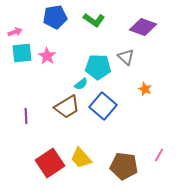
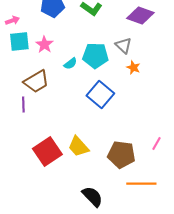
cyan semicircle: (81, 84) -> (70, 64), moved
orange star: (145, 89) -> (133, 68), moved
brown trapezoid: (67, 107) -> (36, 82), moved

